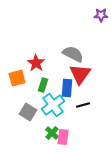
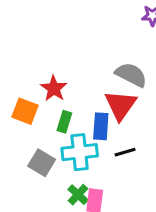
gray semicircle: (73, 54) -> (131, 75), moved
orange square: (17, 78) -> (25, 111), turned 36
cyan cross: (53, 105) -> (80, 152), turned 30

